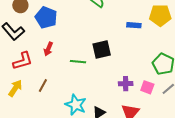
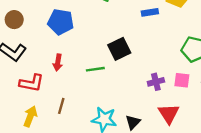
blue pentagon: (46, 17) -> (61, 22), moved
red L-shape: (23, 61) -> (32, 83), turned 40

